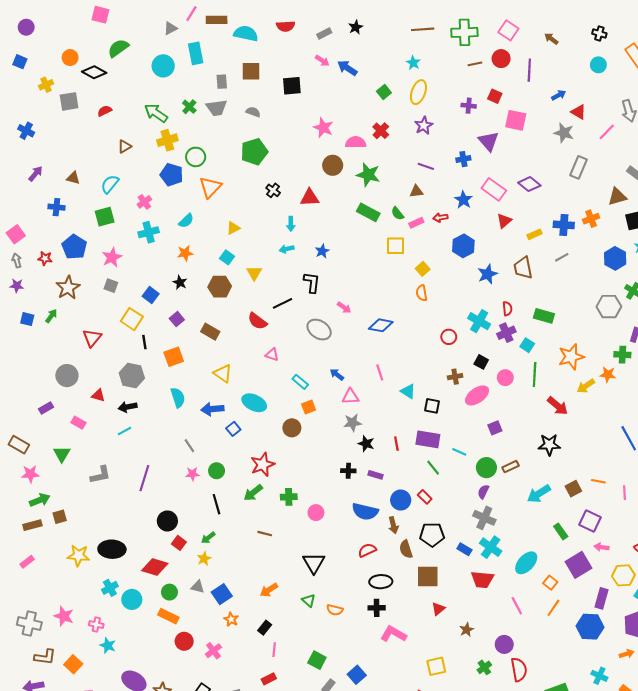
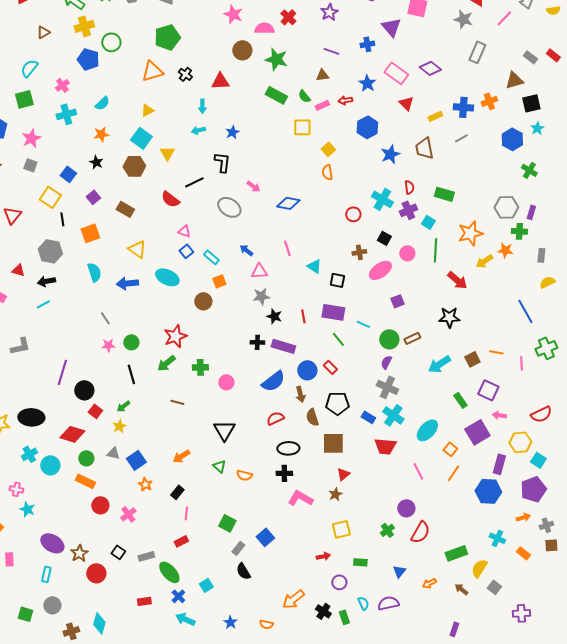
orange triangle: (210, 187) -> (152, 71), moved, turned 30
red triangle: (504, 221) -> (406, 103), turned -35
cyan square: (227, 257) -> (141, 138), size x1.5
gray hexagon: (609, 307) -> (506, 207), moved
blue square: (233, 429) -> (186, 251), moved
purple rectangle: (376, 475) -> (283, 346), size x1.6
purple line: (144, 478) -> (62, 372), moved
blue semicircle: (365, 512) -> (273, 381), turned -50
brown star: (467, 630) -> (335, 494), moved
red semicircle: (519, 670) -> (420, 532), turned 40

